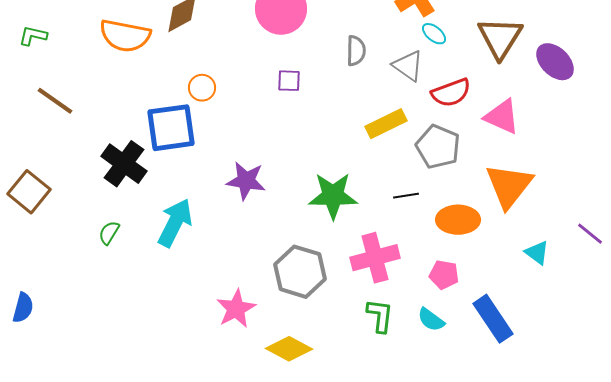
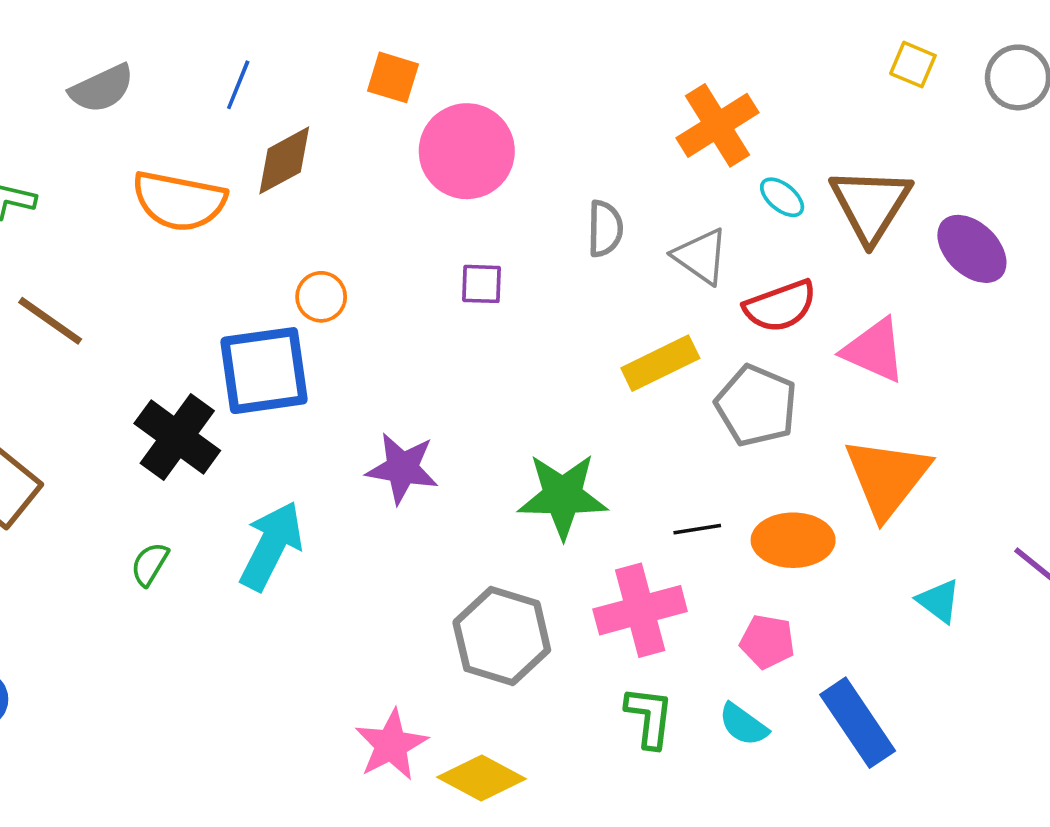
cyan ellipse: (434, 34) -> (782, 197), moved
black line: (406, 196) -> (697, 529), moved
pink star: (236, 309) -> (391, 745), moved

